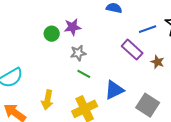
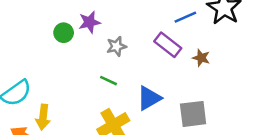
gray star: (78, 53) -> (116, 46), moved
yellow arrow: (47, 100) -> (43, 117), moved
gray square: (148, 105) -> (193, 114), turned -35

